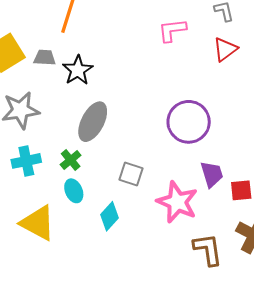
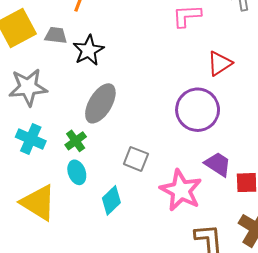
red triangle: (225, 49) -> (220, 63), moved
cyan cross: (26, 161) -> (31, 139), turned 32
purple trapezoid: (212, 174) -> (218, 164), turned -44

